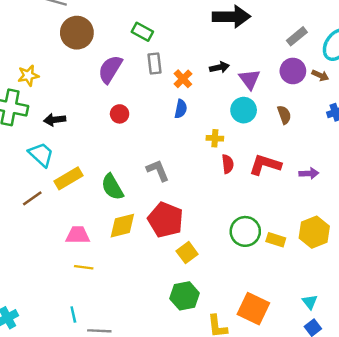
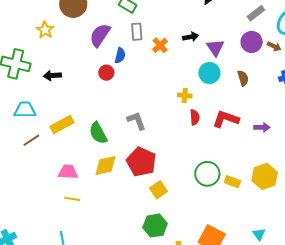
yellow star: (28, 75) -> (45, 30), moved, turned -30
blue semicircle: (181, 109) -> (120, 55), moved
cyan trapezoid: (41, 154) -> (25, 110), moved, turned -45

